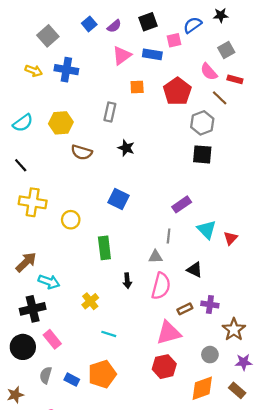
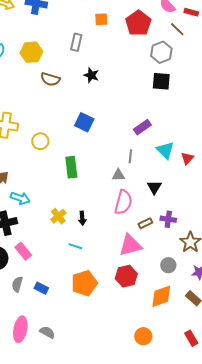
black triangle: (195, 270) -> (154, 187), turned 35
black arrow: (127, 281) -> (82, 218), moved
orange pentagon: (102, 374) -> (84, 283), moved

